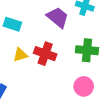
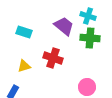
green cross: (87, 50) -> (90, 38), moved
yellow triangle: (20, 55) -> (24, 66), moved

